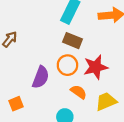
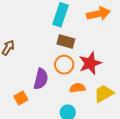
orange semicircle: (79, 92) -> (77, 88), turned -35
orange square: (16, 104) -> (21, 98), moved

